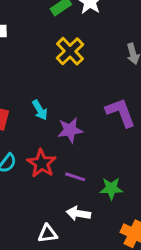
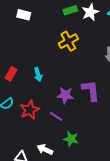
purple star: (70, 130) -> (65, 95), moved
purple line: (75, 177) -> (56, 116), moved

